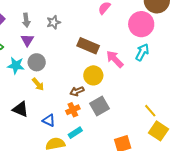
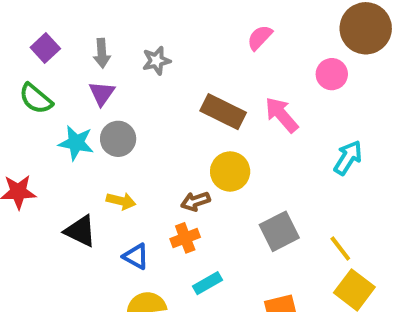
pink circle: (141, 24) -> (332, 74), size x0.6
cyan arrow: (142, 52) -> (348, 158), moved
pink arrow: (115, 59) -> (282, 115), moved
yellow arrow: (38, 84) -> (121, 201), moved, turned -40
gray square: (100, 106) -> (279, 231), moved
cyan rectangle: (75, 133) -> (207, 283), moved

